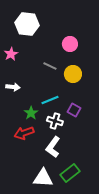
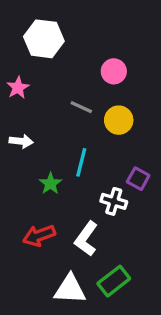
cyan line: (50, 100) -> (81, 162), turned -54
purple square: (74, 110) -> (138, 179), moved
white cross: (55, 121) -> (114, 201), moved
red arrow: (24, 133) -> (39, 236), moved

